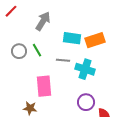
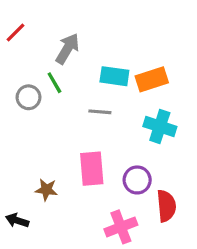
green line: (37, 50) -> (54, 83), moved
cyan cross: (85, 69) -> (160, 126), moved
pink rectangle: (44, 86) -> (92, 169), moved

